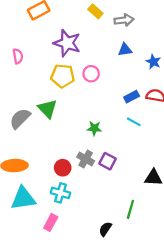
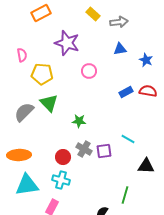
yellow pentagon: (63, 76) -> (42, 74), moved
cyan line: (134, 122) -> (128, 139), moved
green star: (94, 128) -> (79, 121), moved
purple square: (107, 161) -> (104, 151), turned -35

